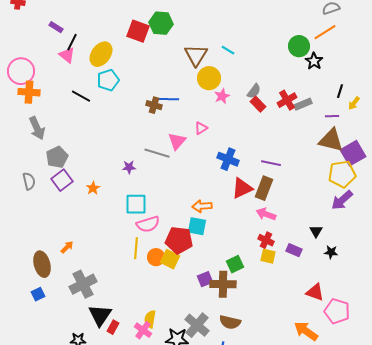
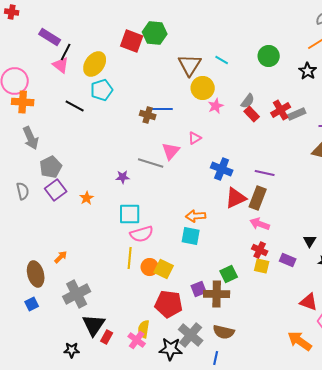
purple rectangle: (56, 27) -> (50, 37), size x1.5
green circle: (299, 46) -> (269, 56), moved
red pentagon: (179, 240) -> (169, 304), moved

